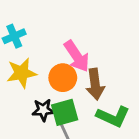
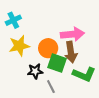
pink arrow: (77, 56) -> (72, 34), moved, turned -60
green square: (65, 112) -> (57, 63), moved, turned 36

